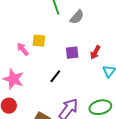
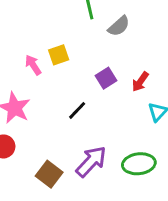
yellow square: (39, 41) -> (59, 55), turned -32
purple square: (72, 53) -> (106, 78), turned -32

